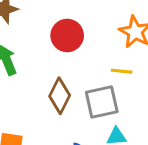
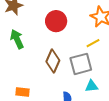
yellow line: (122, 71) -> (93, 43), turned -32

